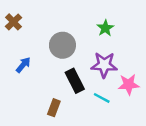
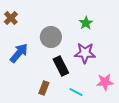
blue arrow: (23, 65) -> (19, 53), size x1.5
pink star: (129, 84) -> (105, 82), moved
cyan line: (102, 98) -> (76, 92), moved

